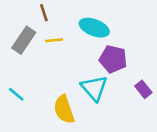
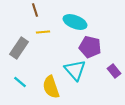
gray rectangle: (24, 40) -> (19, 48), moved
cyan line: (16, 94) -> (20, 82), moved

